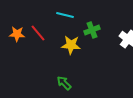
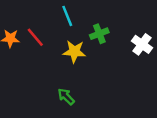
cyan line: (65, 15) -> (67, 16), turned 54

